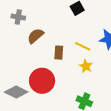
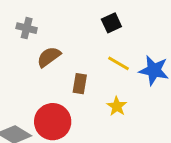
yellow line: (83, 46) -> (119, 63), moved

